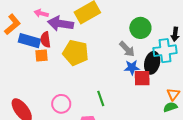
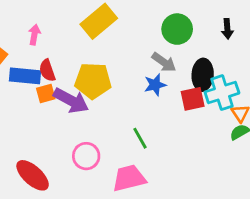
pink arrow: (41, 13) -> (34, 35), turned 96
purple arrow: (61, 24) -> (71, 101), moved, turned -150
cyan cross: (165, 51) -> (222, 93), moved
blue star: (132, 67) -> (155, 85), moved

